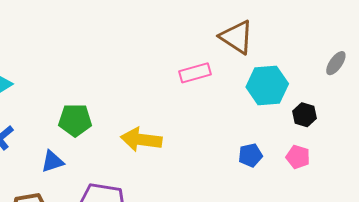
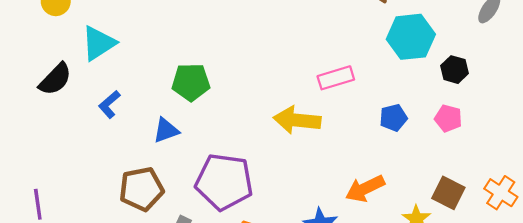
pink rectangle: (195, 73) -> (336, 78), moved
yellow arrow: (141, 140) -> (297, 120), moved

